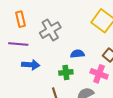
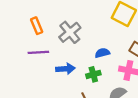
blue arrow: (31, 65) -> (65, 69), moved

